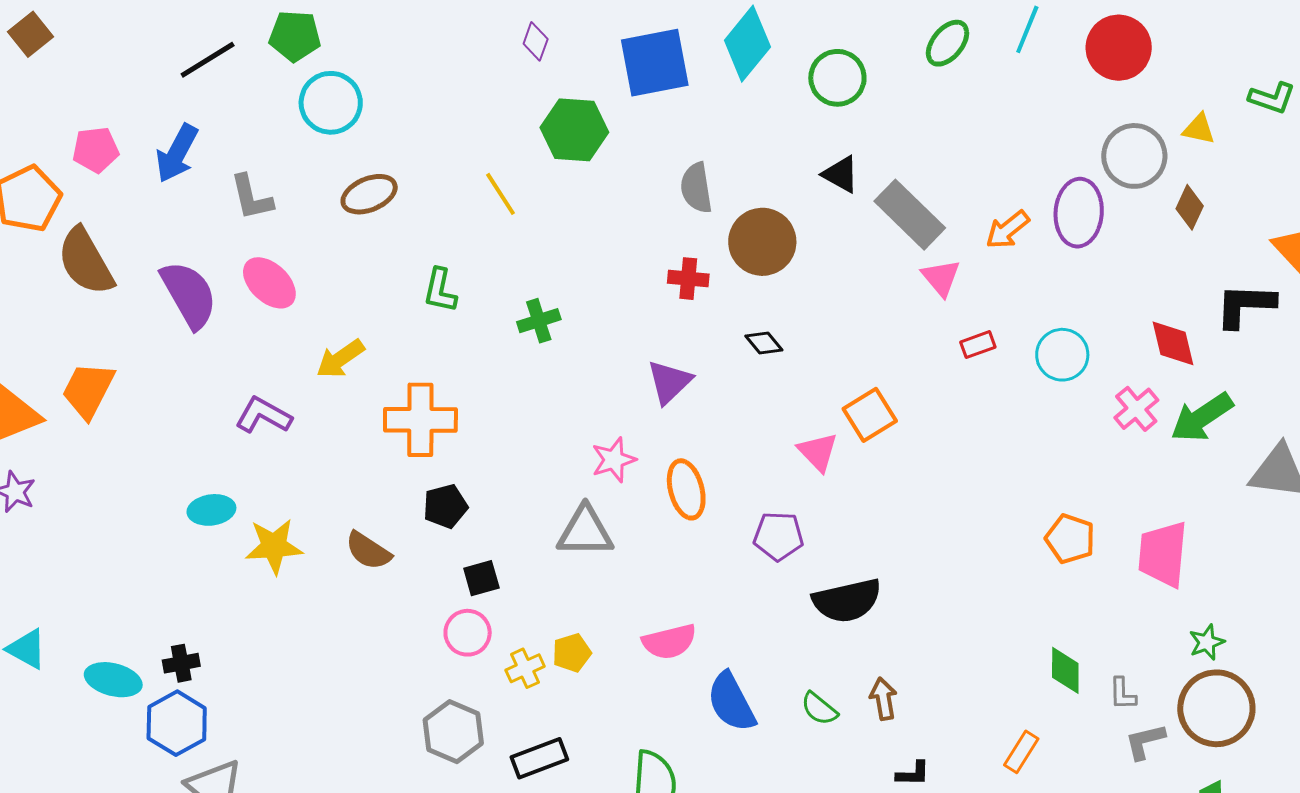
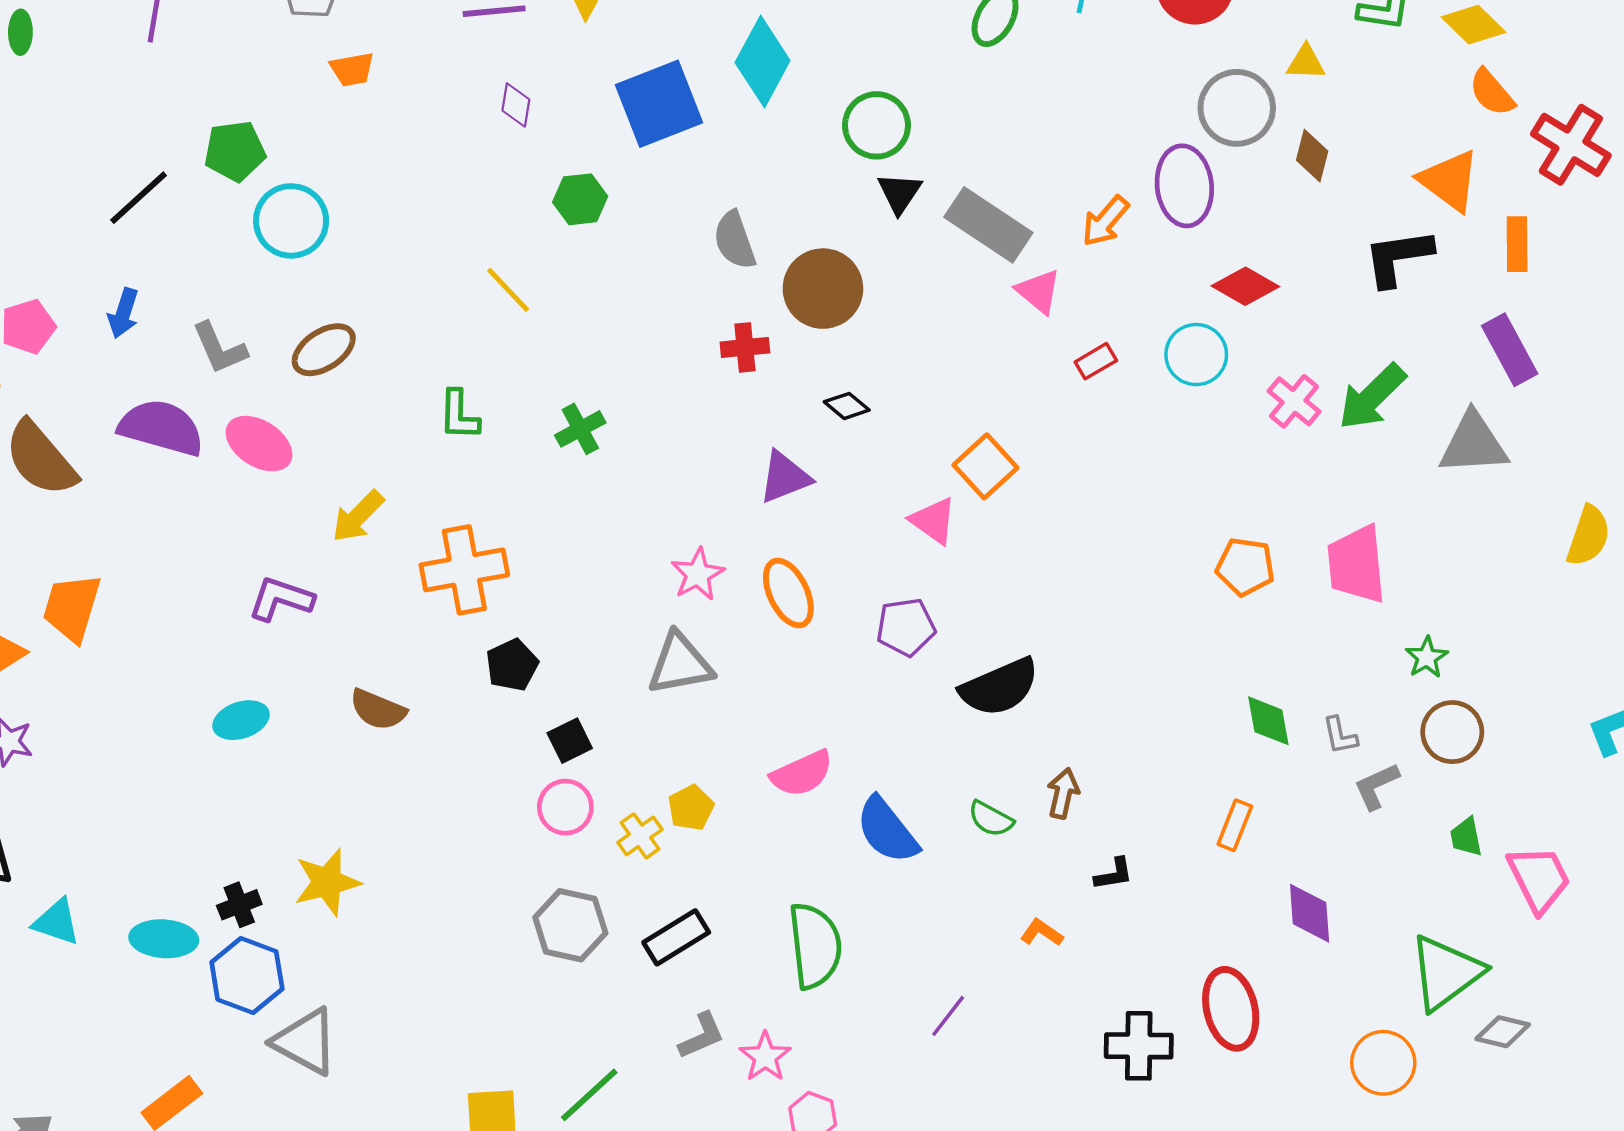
green circle: (837, 78) -> (876, 125), moved
green hexagon: (574, 130) -> (580, 199), size x0.7
blue arrow: (177, 153) -> (123, 313), size x0.7
black triangle: (841, 174) -> (899, 193), turned 45
brown ellipse: (369, 194) -> (324, 350), moved
purple semicircle: (189, 295) -> (161, 428), moved, turned -34
red diamond: (1173, 343) -> (1245, 286), moved, turned -36
purple triangle: (669, 382) -> (785, 477), moved, turned 33
yellow star: (274, 546) -> (327, 882), moved
brown semicircle: (368, 551) -> (378, 710), moved
brown arrow: (883, 699) -> (1063, 793), turned 33
brown circle: (1216, 708) -> (1452, 732), size x0.7

